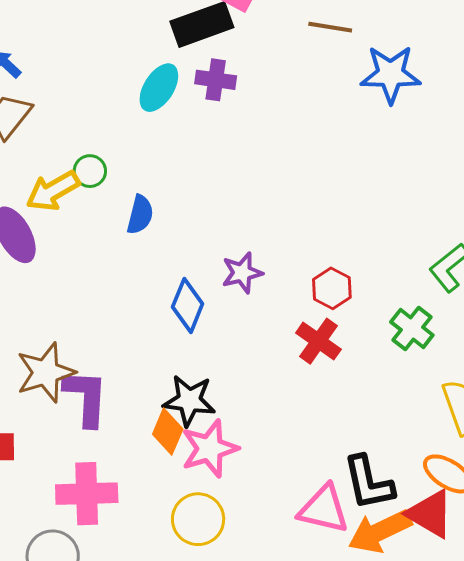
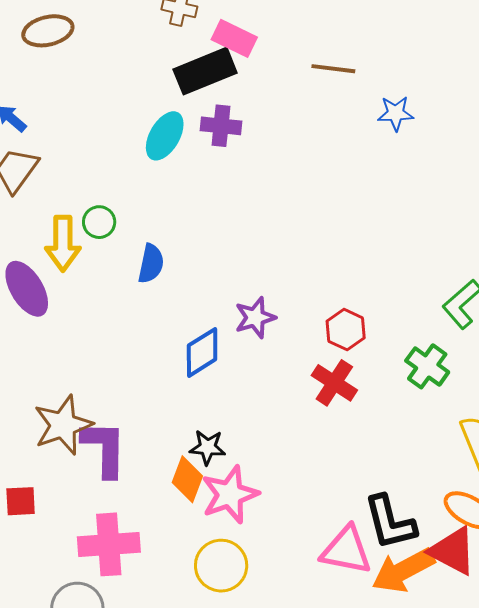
blue star: (391, 74) -> (396, 113), size x0.6
yellow arrow: (53, 191) -> (63, 243), turned -58
blue diamond: (188, 305) -> (202, 352), turned 38
black star: (189, 400) -> (208, 447), size x0.7

